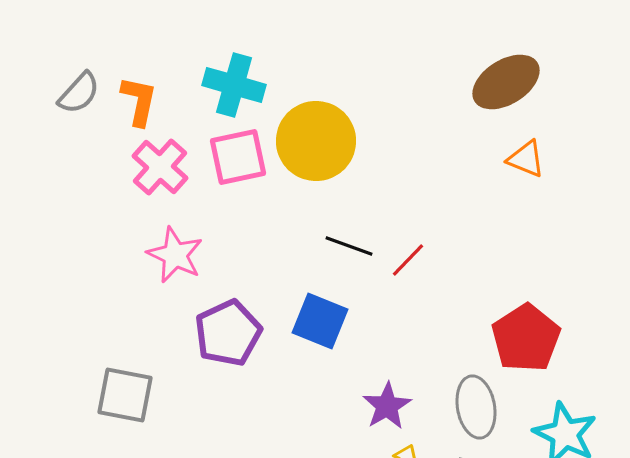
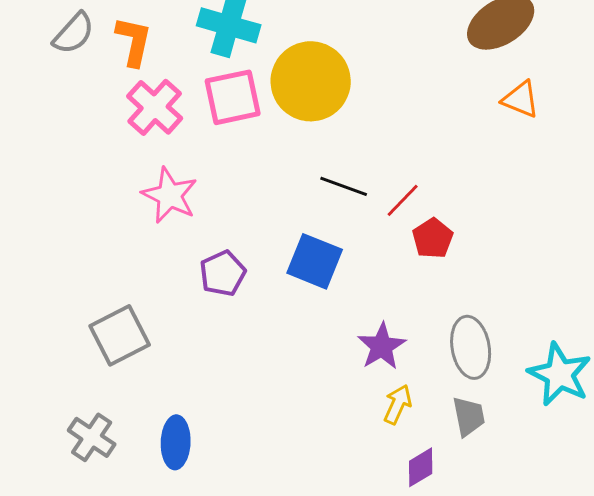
purple pentagon: (228, 333) -> (223, 273), size x0.7
red pentagon: (526, 338) -> (433, 238), moved, size x0.6
gray square: (125, 395) -> (120, 335), turned -38

